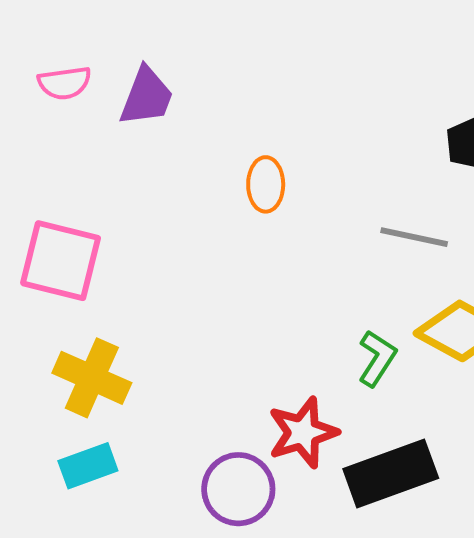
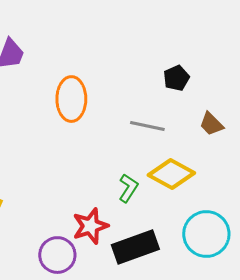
orange ellipse: (266, 184) -> (71, 99), size x1.6

